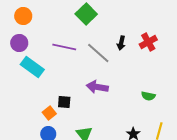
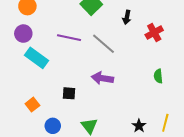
black arrow: (121, 43) -> (127, 17), moved
green semicircle: (148, 96) -> (158, 76), moved, turned 72
orange square: (49, 113) -> (32, 105), moved

